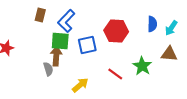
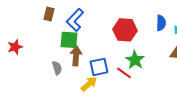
blue square: (87, 45) -> (99, 67), moved
brown arrow: (56, 56) -> (76, 56), moved
green star: (142, 66) -> (135, 60), moved

